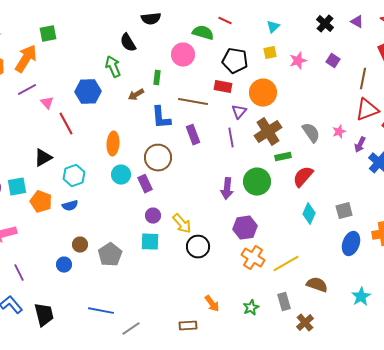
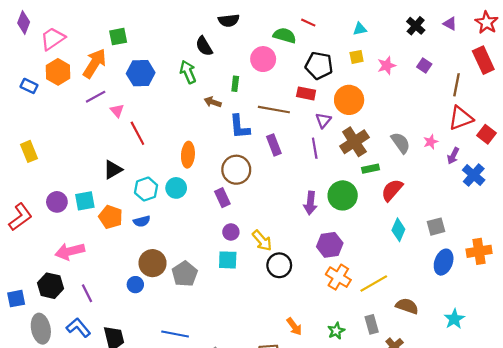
cyan triangle: (273, 27) -> (360, 29), turned 32
blue hexagon: (88, 92) -> (141, 73), moved
brown arrow: (136, 95) -> (213, 102), turned 49
cyan circle: (121, 175) -> (176, 188), moved
brown circle: (80, 245) -> (153, 263), size x1.6

